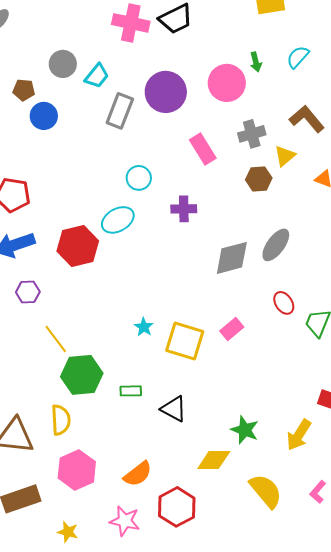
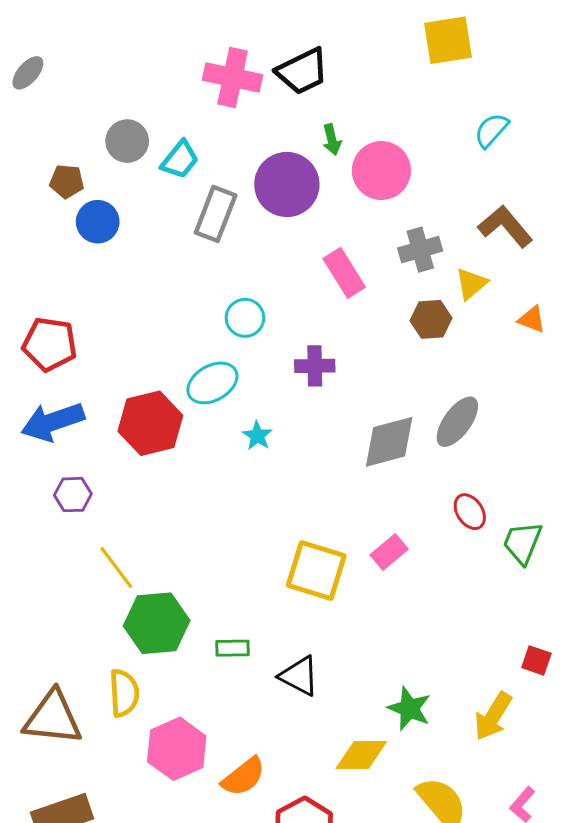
green arrow: (256, 62) -> (332, 140), moved
cyan star: (144, 327) -> (257, 436), moved
pink hexagon: (77, 470) -> (177, 749), moved

